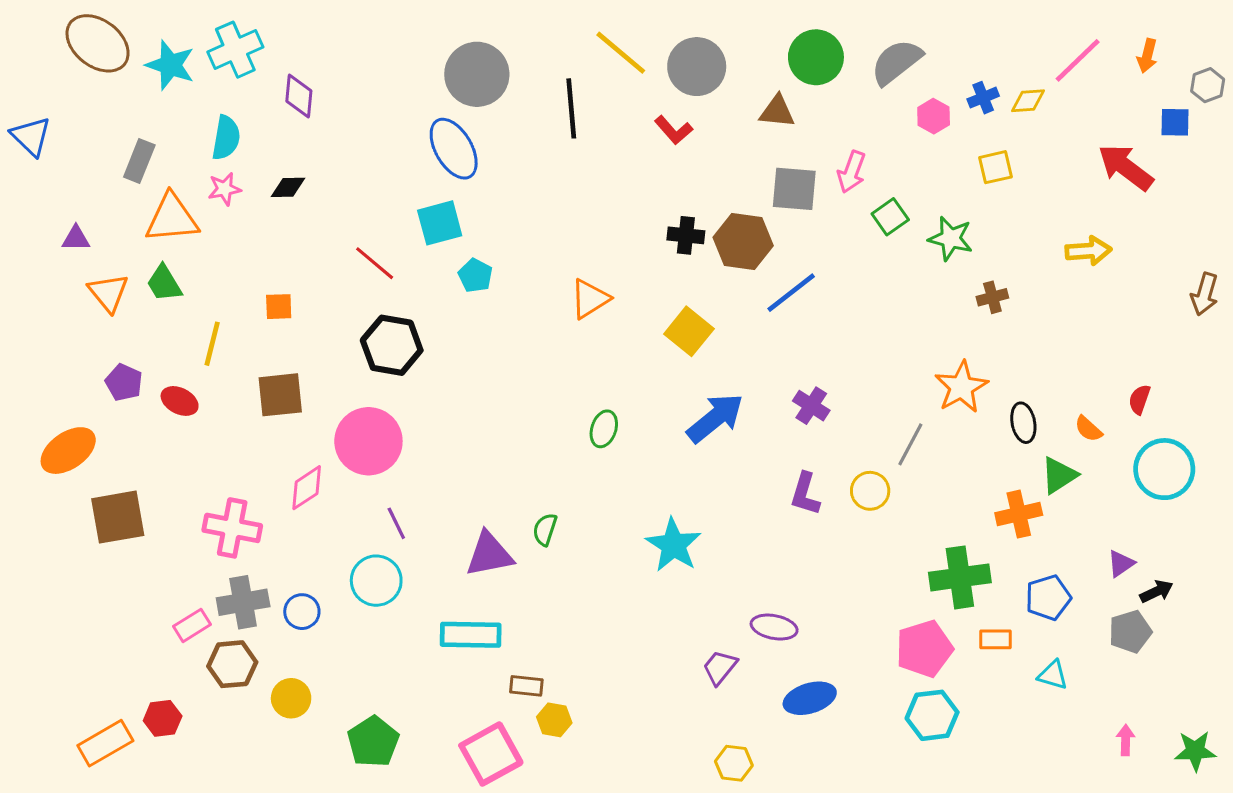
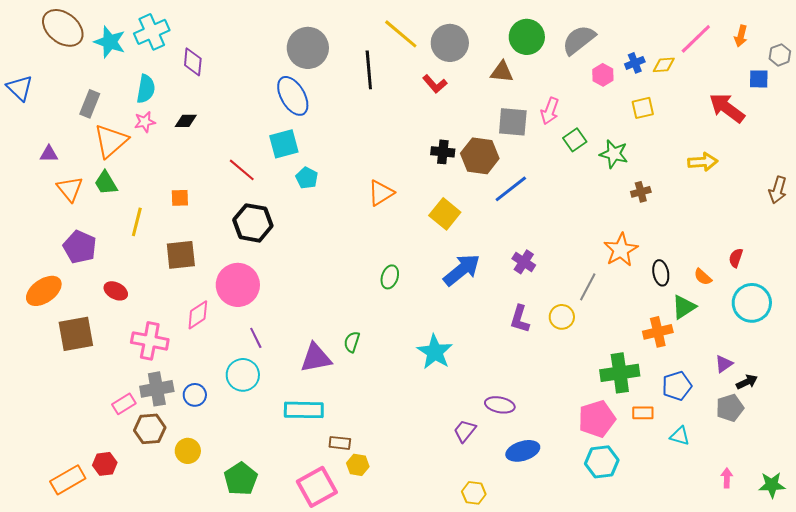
orange triangle: (172, 218) -> (111, 141), turned -36
purple pentagon: (124, 382) -> (80, 247), size x1.4
red ellipse: (180, 401) -> (116, 291), moved

